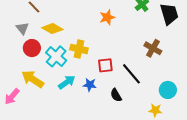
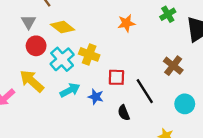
cyan circle: (168, 90) -> (185, 104), moved

